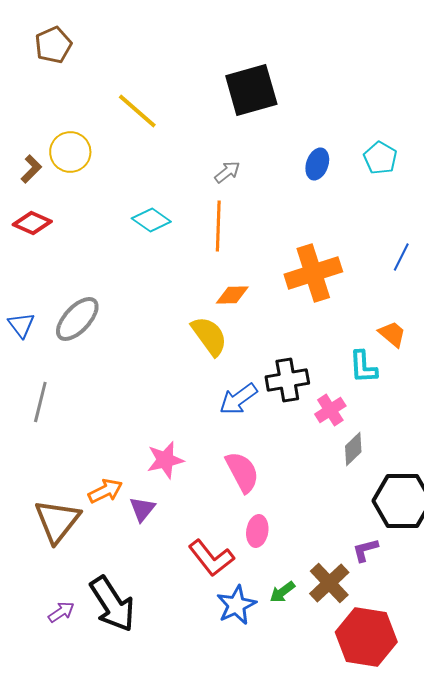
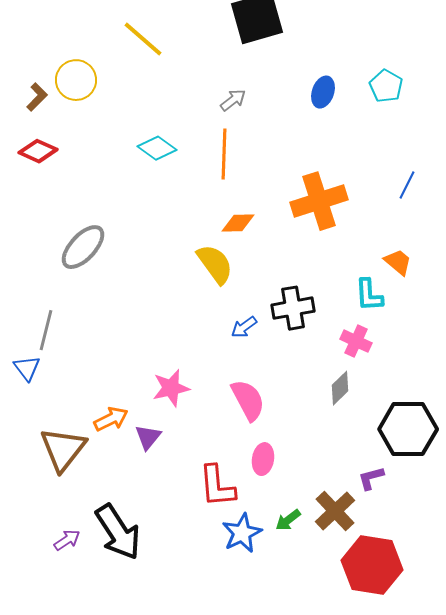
blue triangle: (21, 325) -> (27, 368), moved
blue arrow: (238, 399) -> (244, 327), size x0.7
pink cross: (330, 410) -> (356, 341), moved, turned -32
gray diamond: (353, 449) -> (340, 388), moved
red L-shape: (211, 558) -> (217, 486), turned 33

